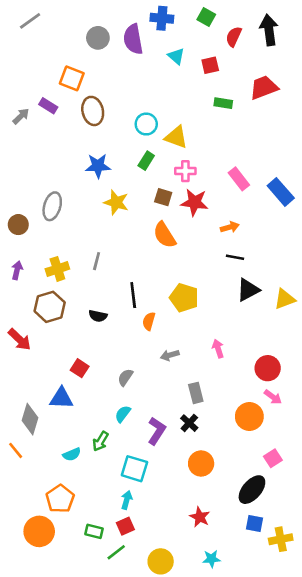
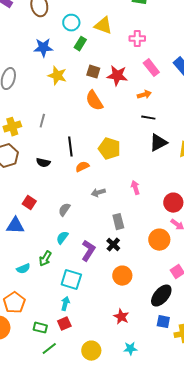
cyan circle: (146, 124) -> (71, 23), moved
pink cross: (185, 171) -> (137, 39), moved
pink rectangle: (239, 179) -> (151, 68), moved
orange semicircle: (149, 321) -> (82, 167), turned 48
green line: (116, 552) -> (49, 349), moved

